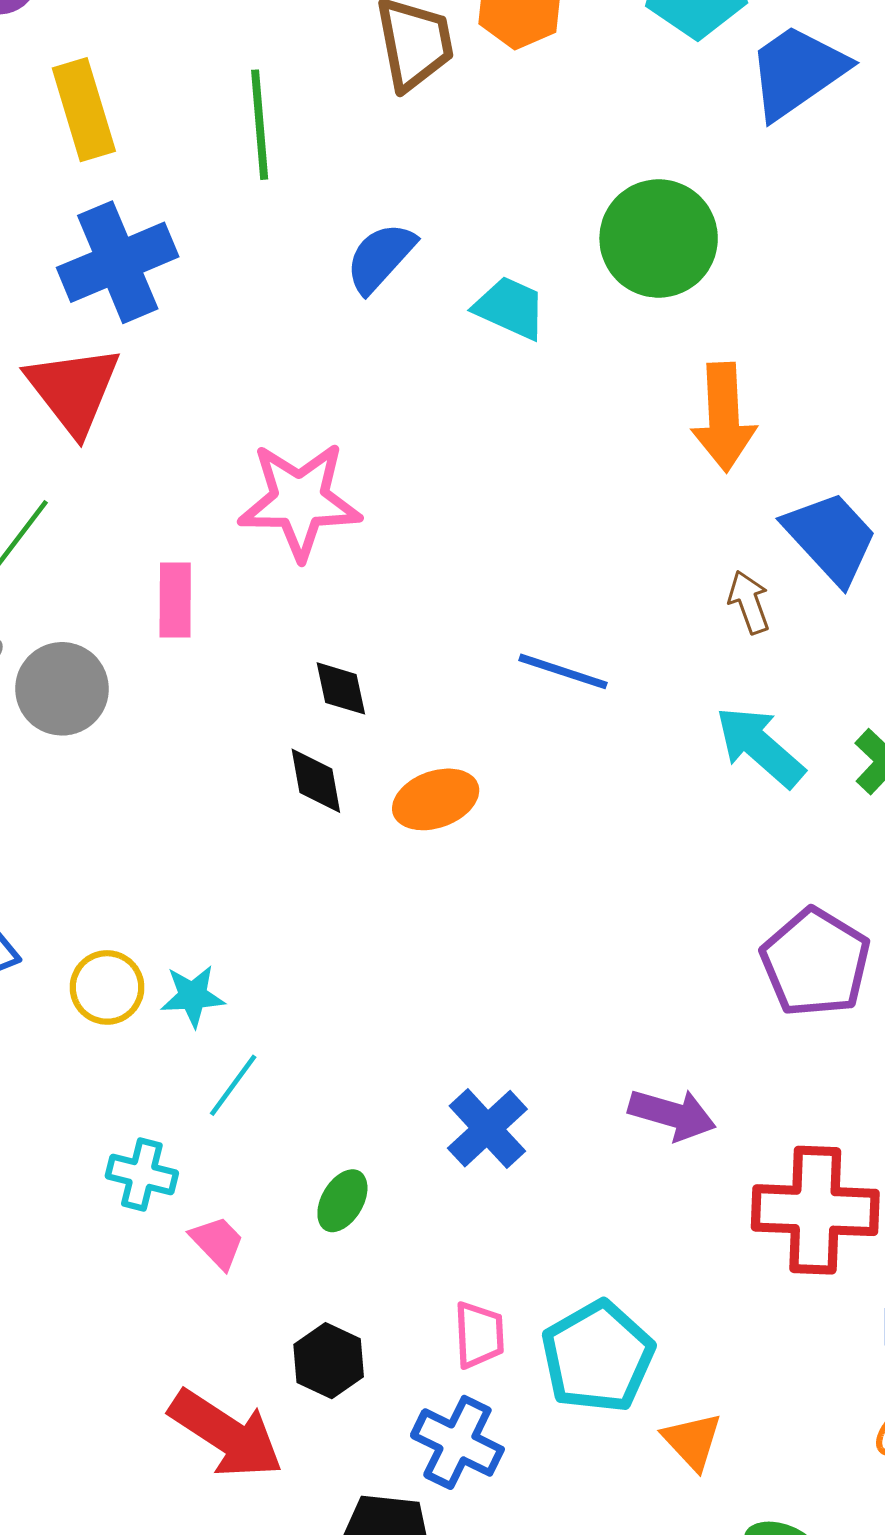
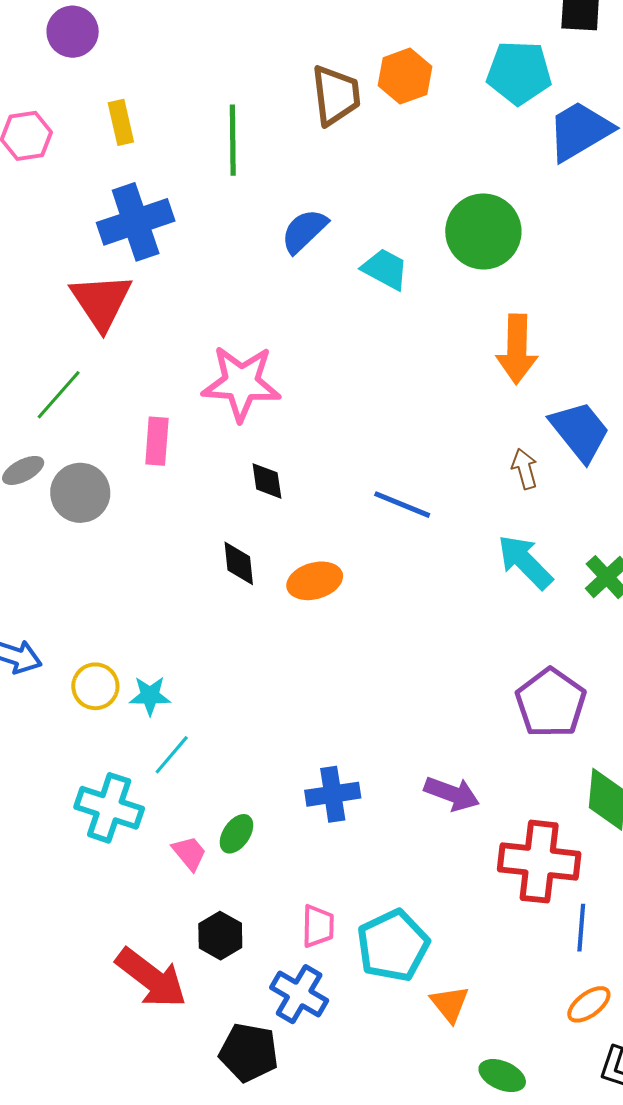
yellow rectangle: (84, 110) -> (121, 122), size x0.7
black diamond: (341, 688) -> (267, 481), moved
blue cross: (487, 1129) -> (333, 794), turned 30
cyan cross: (142, 1174) -> (109, 808), size x1.5
pink trapezoid: (217, 1242) -> (189, 853), moved

